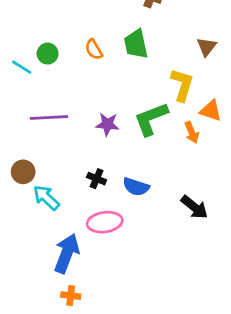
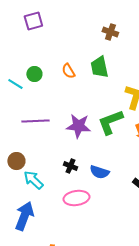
purple star: (107, 124) -> (78, 126), size x1.4
blue arrow: (67, 253) -> (24, 216), moved

